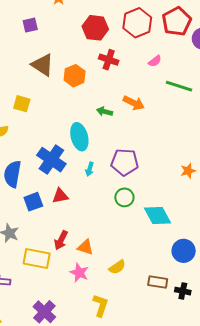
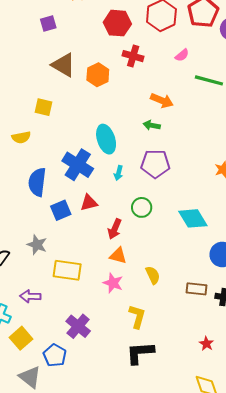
green arrow: (105, 111) -> (152, 125), moved
green circle: (124, 197) -> (142, 207), moved
red arrow: (61, 240) -> (115, 229), moved
yellow semicircle: (117, 267) -> (153, 275), turned -78

